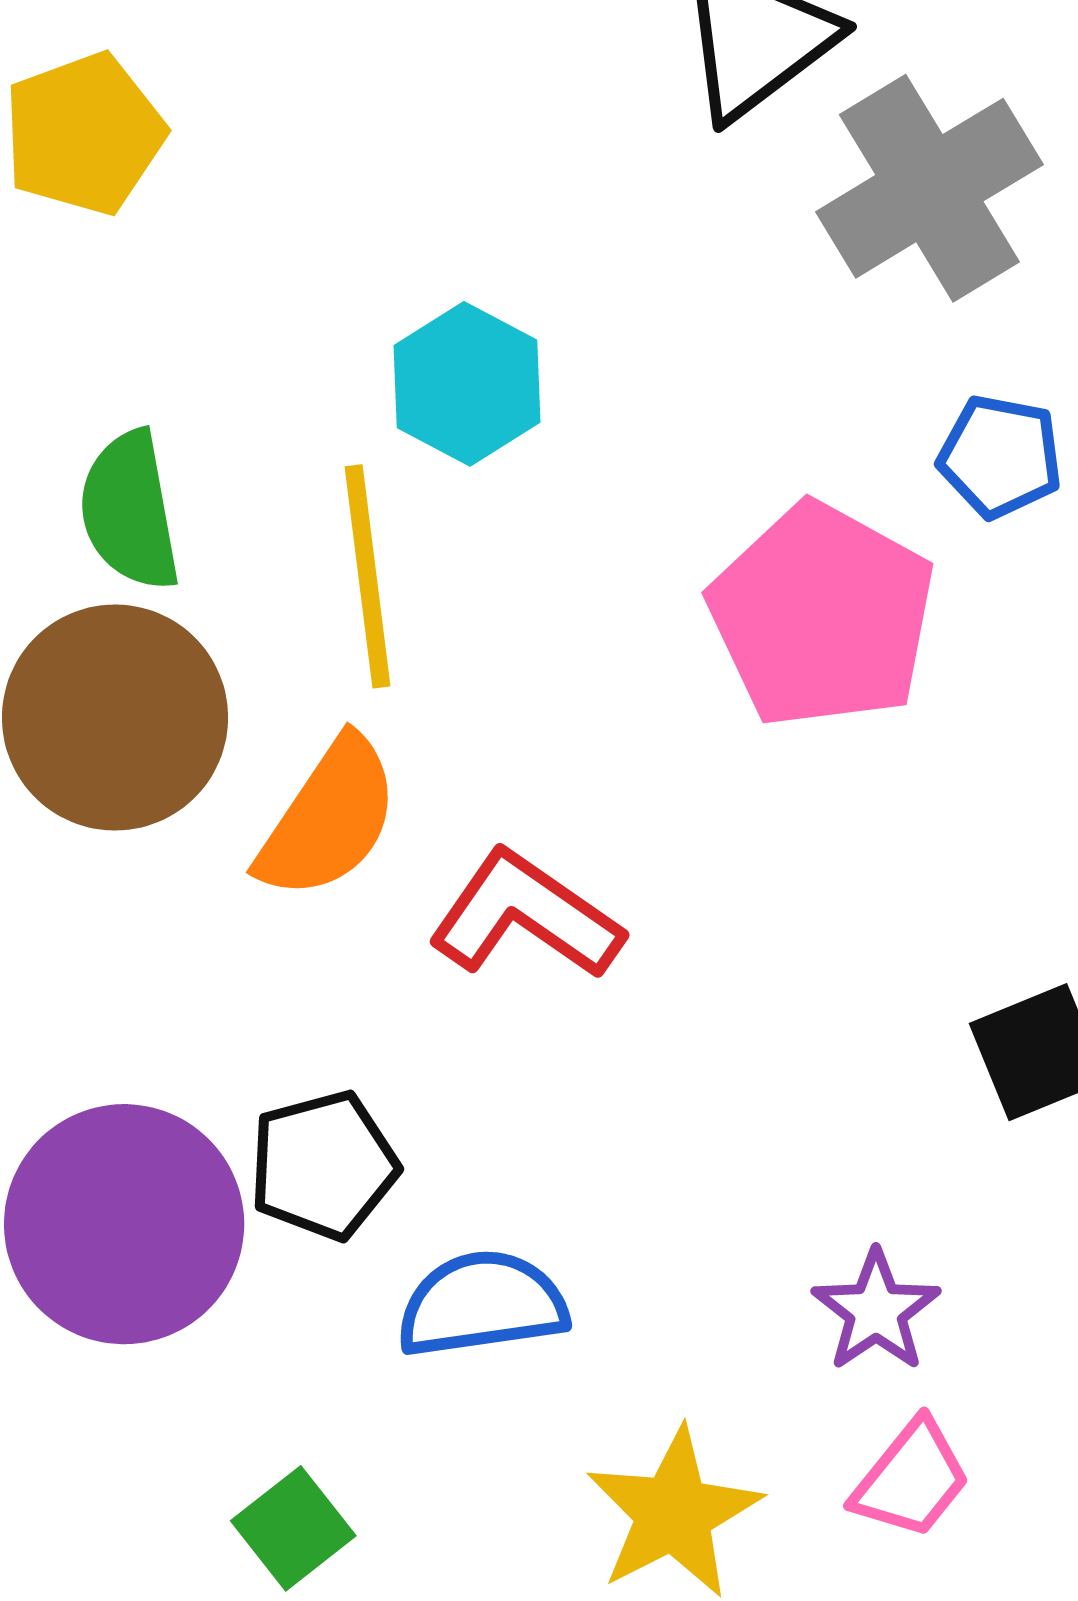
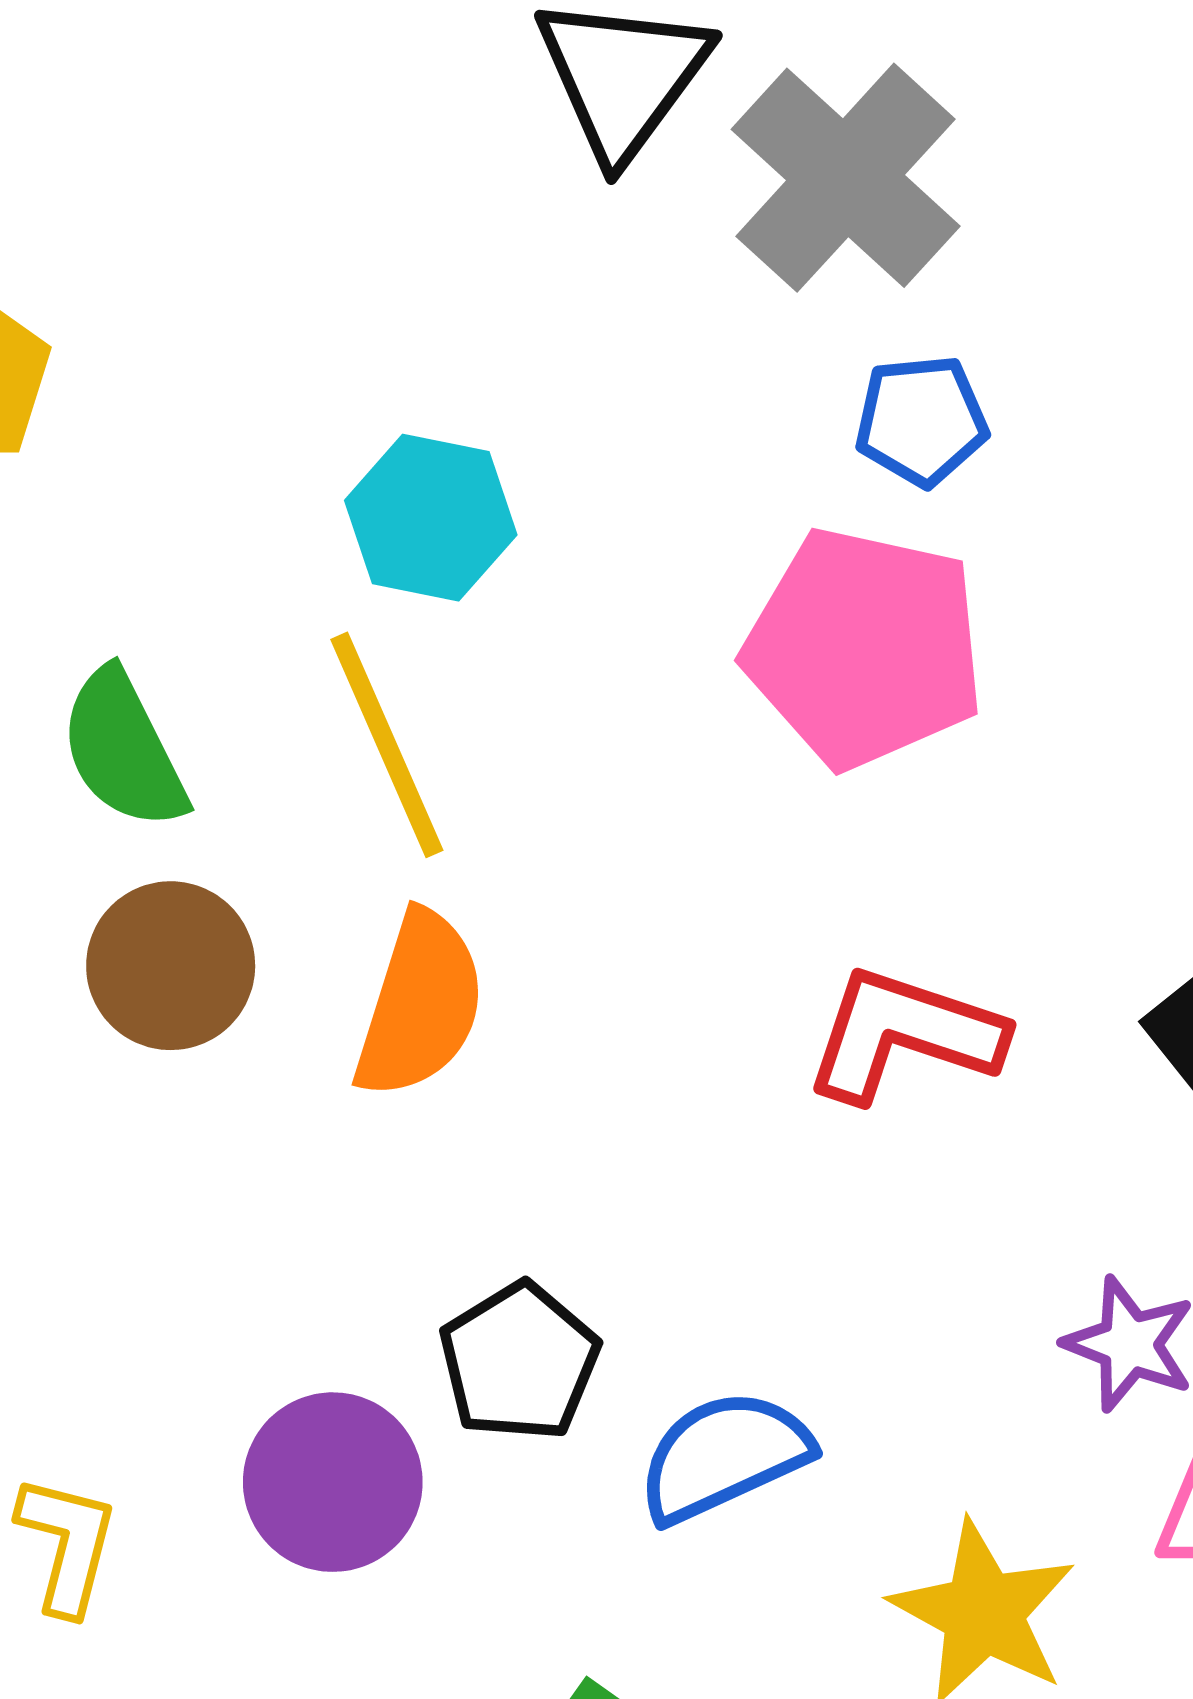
blue pentagon: (1000, 456) -> (921, 421), moved
brown circle: (115, 718) -> (171, 966), size x0.7
red L-shape: (525, 916) -> (904, 1035), moved
purple circle: (124, 1224) -> (333, 1482), size x0.7

